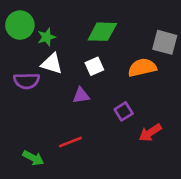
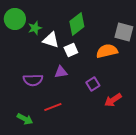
green diamond: (102, 32) -> (77, 24), turned -40
white triangle: (52, 64) -> (51, 40), moved
purple semicircle: (27, 81) -> (33, 80), moved

